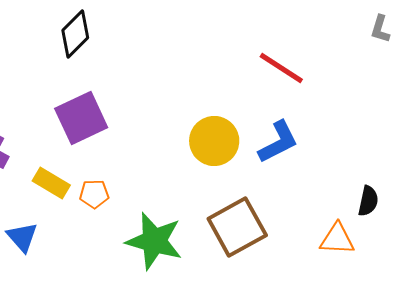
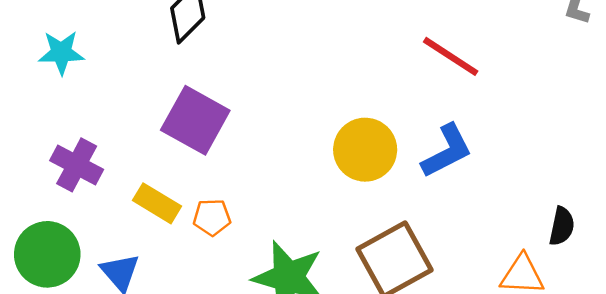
purple square: (81, 118) -> (195, 120), turned -36

